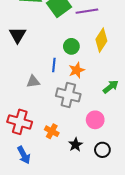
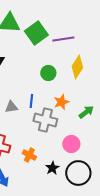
blue line: (54, 65) -> (31, 101), moved
orange star: (77, 70) -> (61, 102), moved
black circle: (102, 150) -> (78, 173), size x1.6

